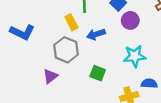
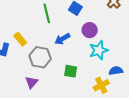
purple circle: (130, 20) -> (90, 30), moved
yellow rectangle: (71, 22) -> (20, 39), moved

